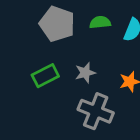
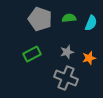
gray star: (85, 73) -> (67, 52), moved

